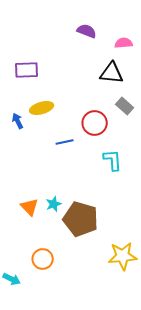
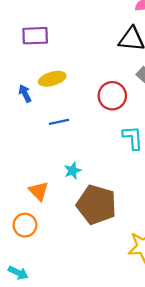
blue line: (65, 142) -> (59, 122), moved
cyan star: (54, 204) -> (73, 171), moved
orange circle: (43, 259) -> (25, 225), moved

